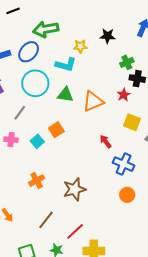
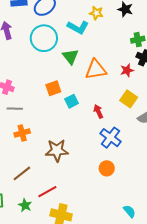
green triangle: (65, 95) -> (70, 56), turned 30
gray line: (20, 113) -> (15, 109), moved, turned 42
cyan square: (37, 141) -> (72, 101), moved

